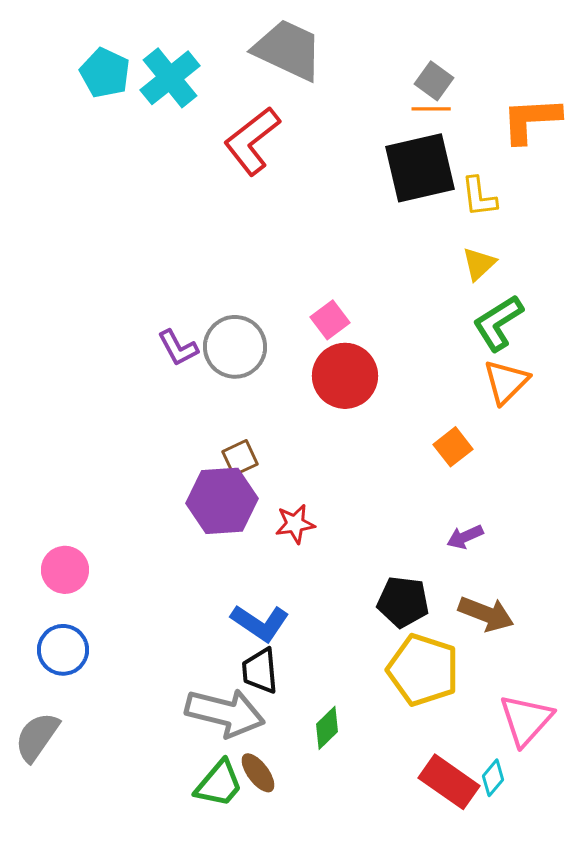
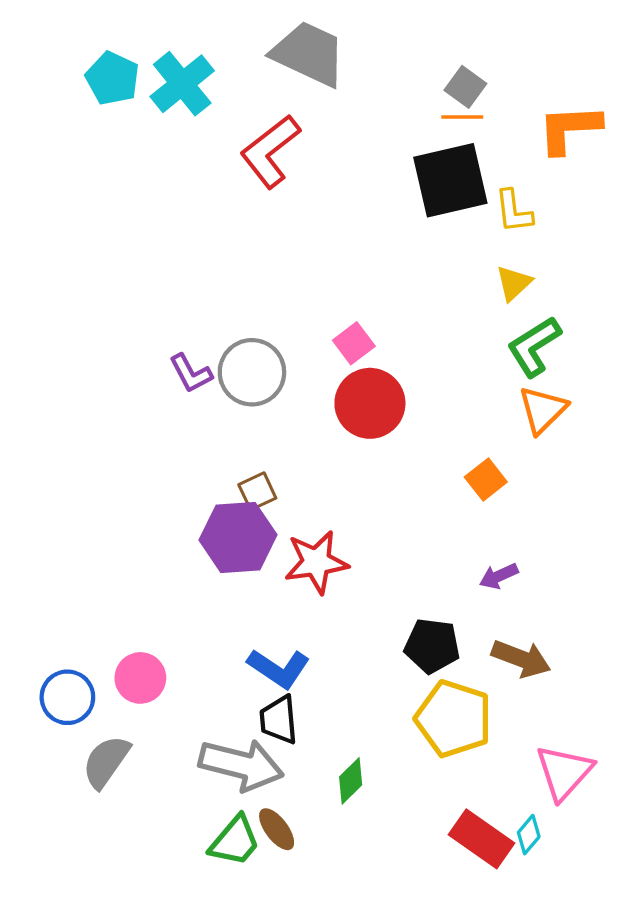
red star: (295, 524) -> (316, 562), size x1.5
pink circle: (65, 570) -> (140, 678), moved
gray semicircle: (37, 737) -> (106, 762), moved

